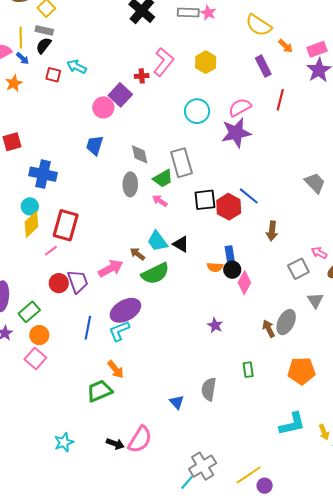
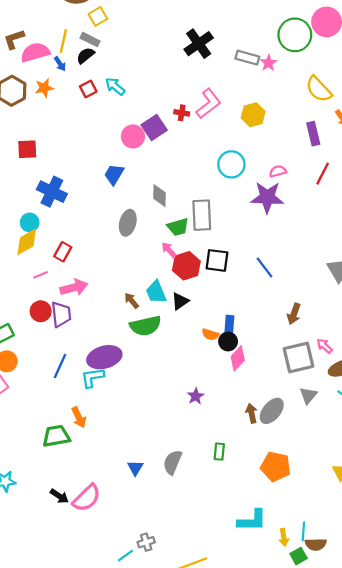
red square: (53, 75) -> (88, 89), turned 35
pink semicircle: (240, 107) -> (278, 171), size x0.7
gray ellipse: (130, 184) -> (128, 223), moved
red hexagon: (229, 207) -> (186, 266), moved
red rectangle: (66, 225) -> (63, 252), size x0.6
brown arrow: (272, 231) -> (294, 314), moved
black triangle: (181, 244) -> (180, 301), turned 42
pink arrow: (111, 268) -> (74, 288), moved
gray square: (298, 269) -> (298, 358), size x1.4
gray cross: (203, 466) -> (146, 542), size x0.6

